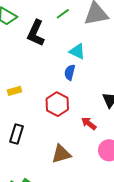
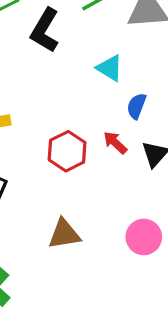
blue semicircle: (70, 72) -> (136, 106), moved
red arrow: (89, 123) -> (115, 143), moved

